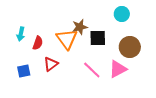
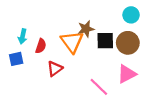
brown circle: (130, 47) -> (128, 43), moved
pink line: (92, 70) -> (99, 87), moved
blue square: (24, 71) -> (16, 59), moved

